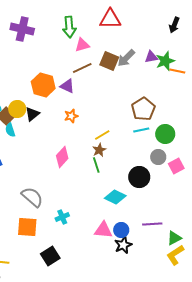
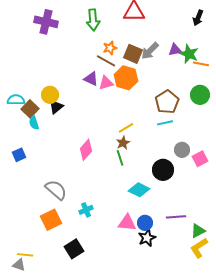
pink triangle: (82, 45) -> (106, 83), moved
green star: (165, 61) -> (189, 54), turned -30
brown line: (82, 68) -> (106, 61), turned 54
orange hexagon: (43, 85) -> (126, 78), moved
yellow circle: (17, 109) -> (50, 95), moved
orange star: (71, 116) -> (110, 48), moved
green circle: (165, 134) -> (200, 95), moved
orange square: (27, 227) -> (51, 220), turned -30

